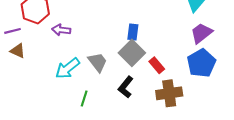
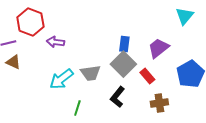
purple trapezoid: (201, 33) -> (158, 48), moved
gray trapezoid: (98, 62) -> (90, 73), turned 120
brown cross: (169, 93) -> (159, 103), size x0.7

